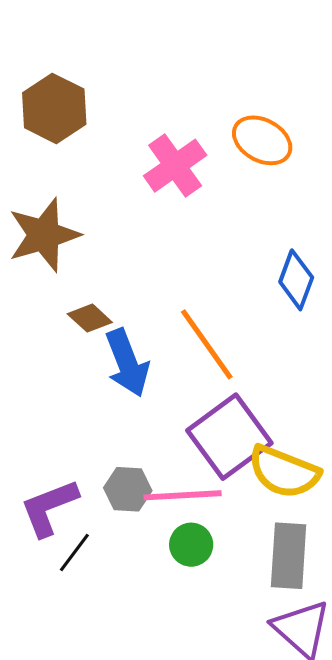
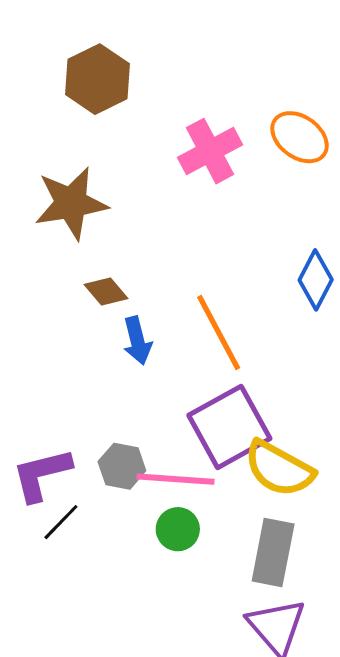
blue arrow: (127, 363) -> (137, 341), size x0.7

